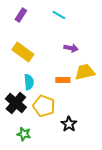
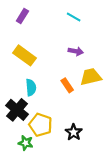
cyan line: (59, 15) -> (74, 17), moved
orange rectangle: (63, 80) -> (67, 85), turned 56
yellow pentagon: (44, 106) -> (41, 125), moved

